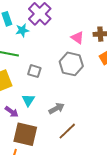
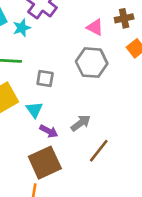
cyan triangle: (28, 100) -> (34, 110), moved
purple arrow: (12, 112) -> (49, 131), moved
brown square: (25, 134) -> (45, 163), turned -30

